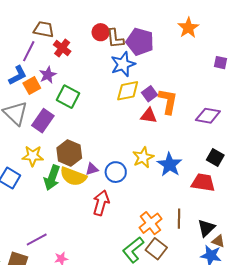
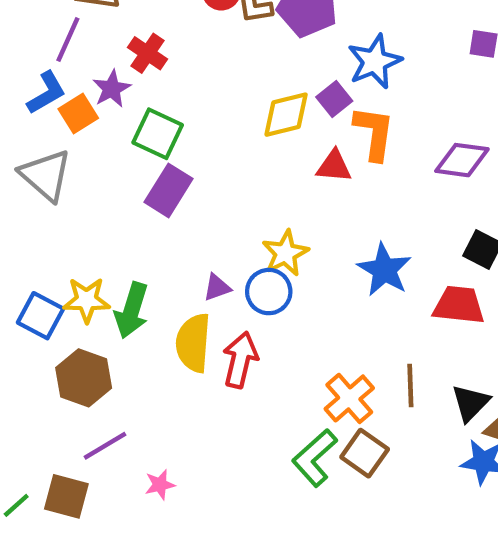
red cross: (62, 48) -> (148, 53), moved
blue star: (123, 64) -> (375, 62), moved
purple square: (150, 94) -> (334, 99), moved
purple rectangle: (43, 121) -> (169, 190), moved
brown hexagon: (69, 153) -> (84, 378), moved
yellow star: (33, 156) -> (87, 300), moved
yellow star: (143, 157) -> (285, 253), moved
yellow semicircle: (73, 176) -> (193, 343), moved, turned 76

